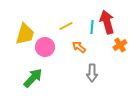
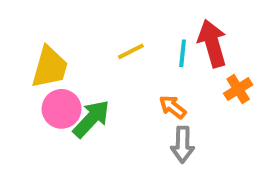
pink circle: (45, 47) -> (62, 109), moved
orange arrow: (79, 47) -> (173, 107), moved
green arrow: (33, 78) -> (91, 119), moved

